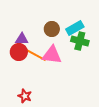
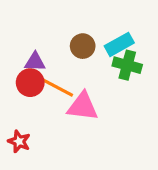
pink triangle: (52, 55) -> (83, 106), moved
red star: (25, 96) -> (19, 141), moved

